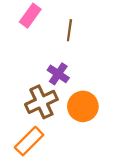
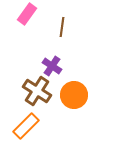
brown cross: (41, 102) -> (37, 91), turned -32

